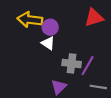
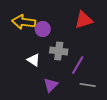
white triangle: (48, 43) -> (34, 60), moved
gray cross: (72, 63) -> (59, 51), moved

